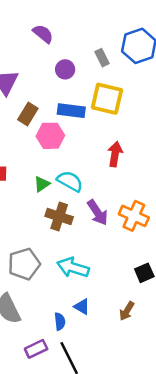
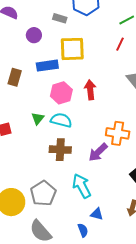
gray rectangle: (102, 58) -> (60, 18), turned -32
pink hexagon: (50, 136) -> (61, 93), moved
green triangle: (42, 184) -> (38, 118), moved
purple arrow: (98, 213) -> (98, 152), moved, turned 95
cyan arrow: (73, 268) -> (82, 186), turned 60

